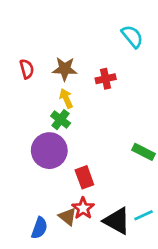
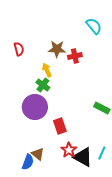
brown star: (65, 69) -> (57, 49), moved
red star: (83, 208) -> (69, 150), moved
cyan line: (144, 215) -> (102, 153), turned -40
brown triangle: (68, 217) -> (38, 154), moved

